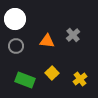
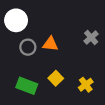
gray cross: (73, 35) -> (91, 37), moved
gray circle: (16, 46) -> (28, 47), moved

